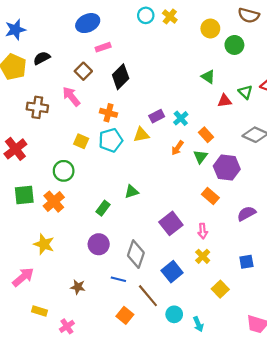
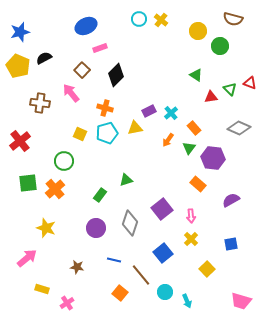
gray diamond: (136, 254) -> (130, 223), moved

